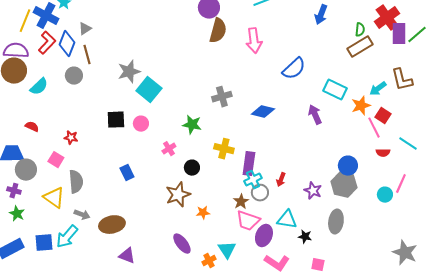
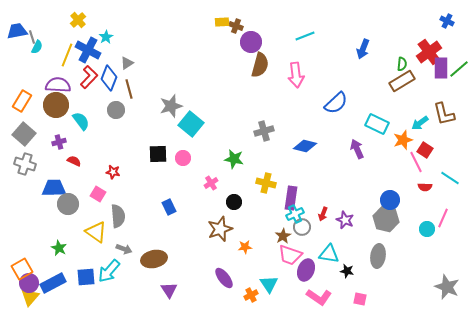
cyan semicircle: (39, 87) -> (81, 121), turned -84
purple cross: (14, 191) -> (59, 142), moved, turned -32
purple star: (313, 191) -> (345, 220), moved
purple triangle: (127, 256) -> (169, 290), turned 36

